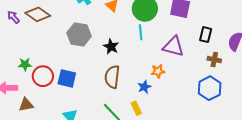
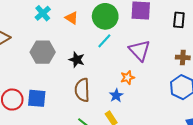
cyan line: (141, 32) -> (104, 41), turned 56
black rectangle: (206, 35) -> (179, 20), moved
purple triangle: (173, 47) -> (140, 50), turned 40

